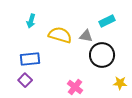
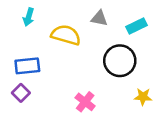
cyan rectangle: (107, 21) -> (137, 26), moved
gray triangle: (86, 36) -> (99, 18), moved

